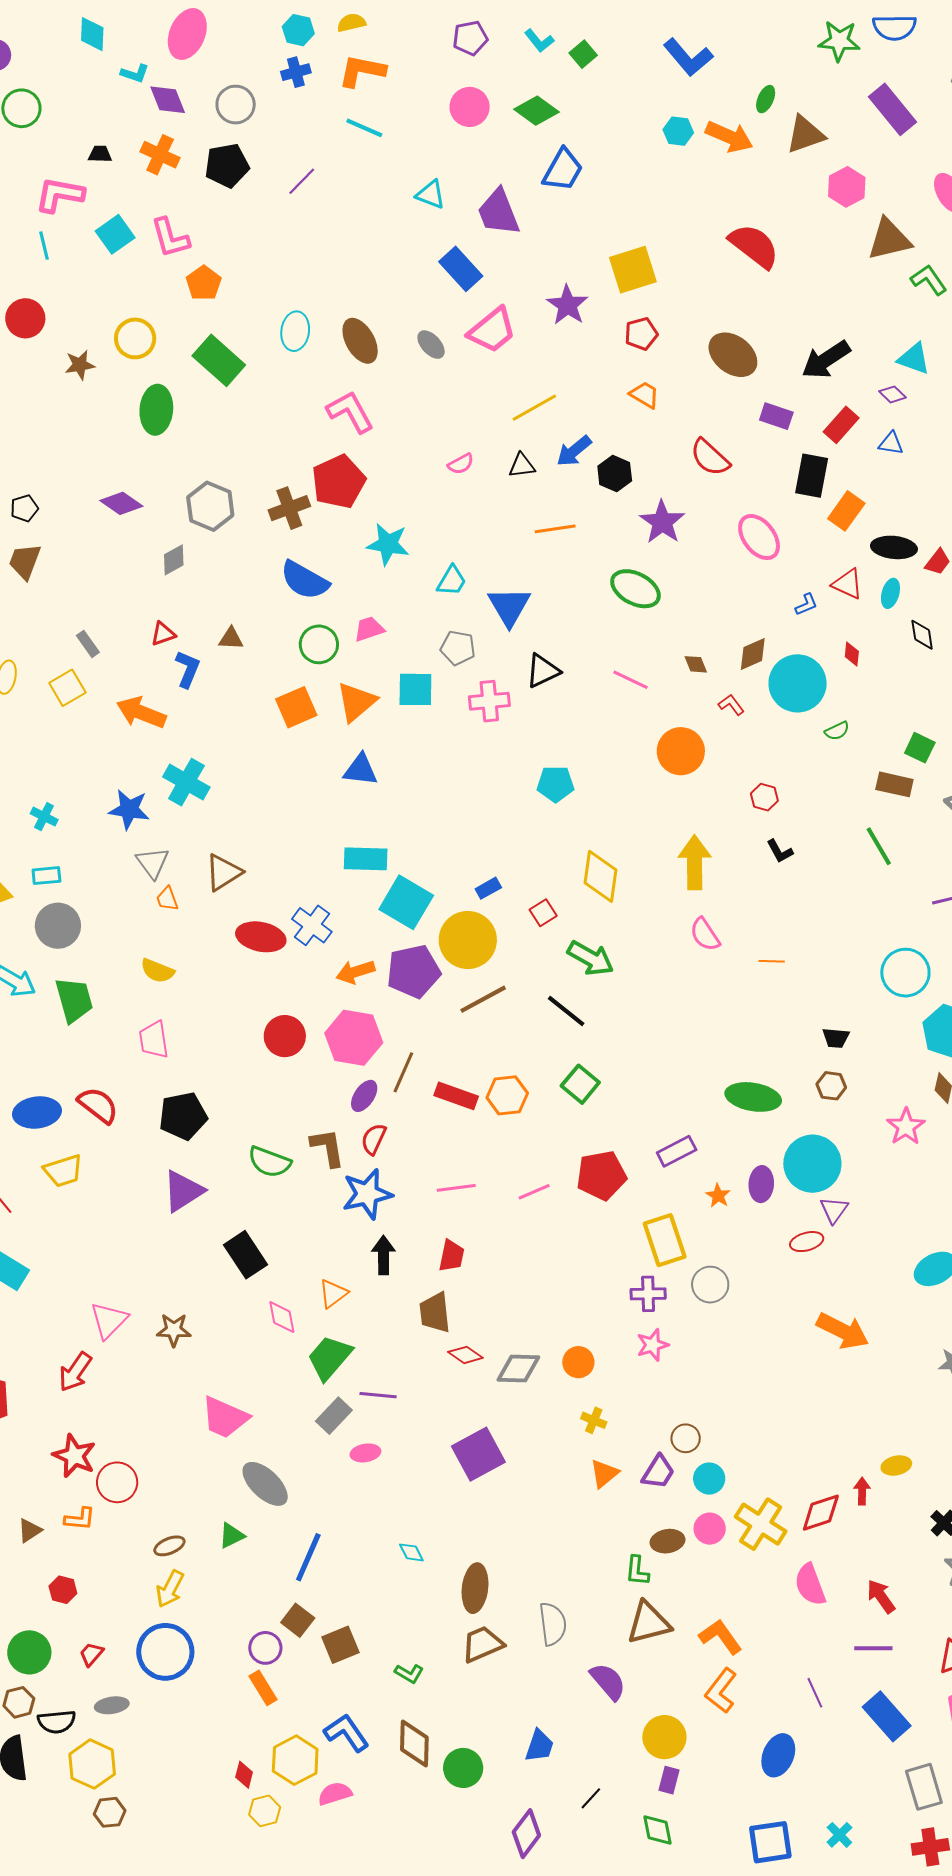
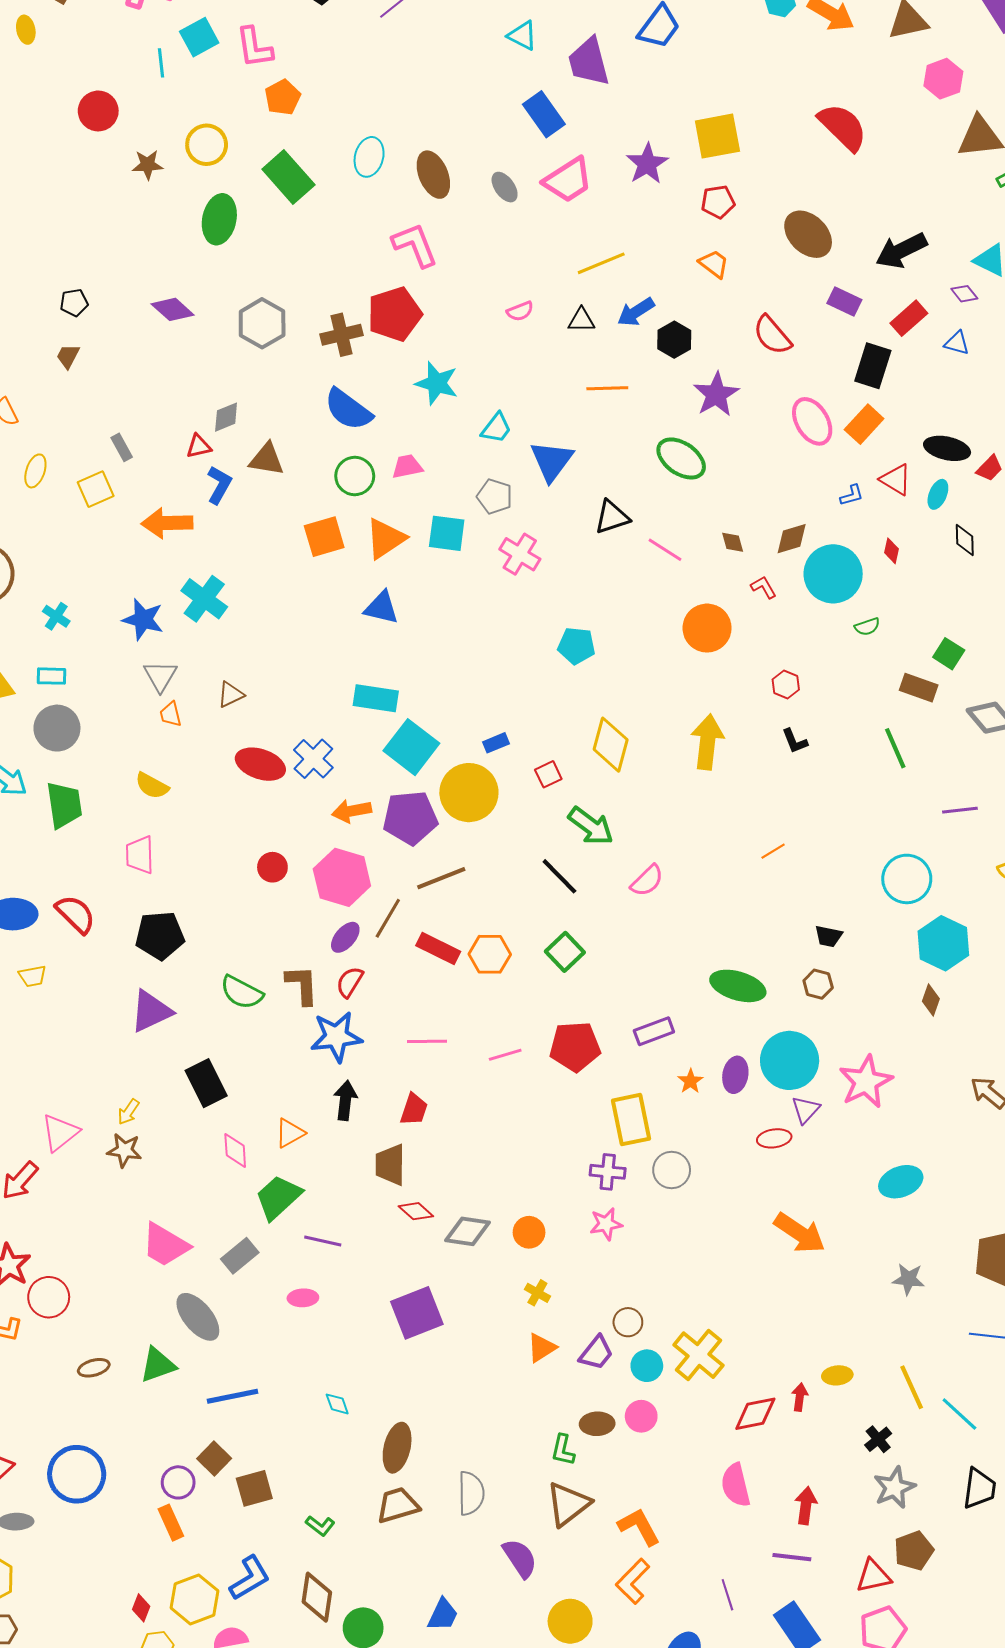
cyan line: (44, 246) -> (161, 63), moved
orange rectangle: (846, 511) -> (864, 424), moved
gray diamond: (174, 560) -> (226, 417), moved
brown trapezoid: (25, 561) -> (68, 356), size x0.7
brown triangle: (231, 638) -> (267, 459), size x1.4
black triangle: (543, 671) -> (612, 517), moved
pink cross: (489, 701) -> (520, 554), turned 30
orange arrow: (141, 713) -> (167, 523), turned -30
brown triangle: (223, 872) -> (231, 695), size x0.7
pink semicircle: (705, 934) -> (647, 881), moved, turned -108
orange line: (772, 961) -> (773, 851), turned -40
brown line: (483, 999) -> (441, 878), moved
red circle: (285, 1036) -> (272, 867), size x0.7
pink star: (906, 1127) -> (866, 1082), moved, size x1.4
yellow trapezoid: (63, 1171) -> (33, 976), size x0.7
gray rectangle: (334, 1416) -> (240, 1256), moved
yellow cross: (761, 1524) -> (698, 1355), moved
green triangle: (232, 1536) -> (158, 1365), size x1.4
blue line: (308, 1557) -> (233, 1396), turned 48
yellow arrow: (170, 1589) -> (128, 1112), moved, size x0.7
red arrow: (881, 1596) -> (806, 1506), turned 36
brown triangle: (649, 1623) -> (568, 1504), turned -30
blue L-shape: (346, 1733) -> (250, 1578), turned 87

